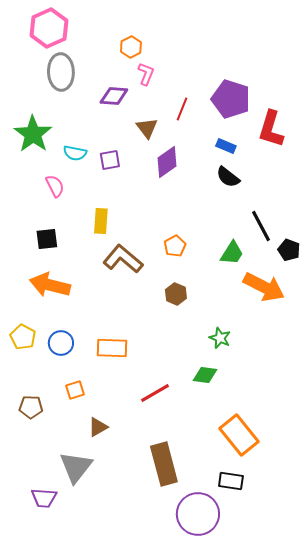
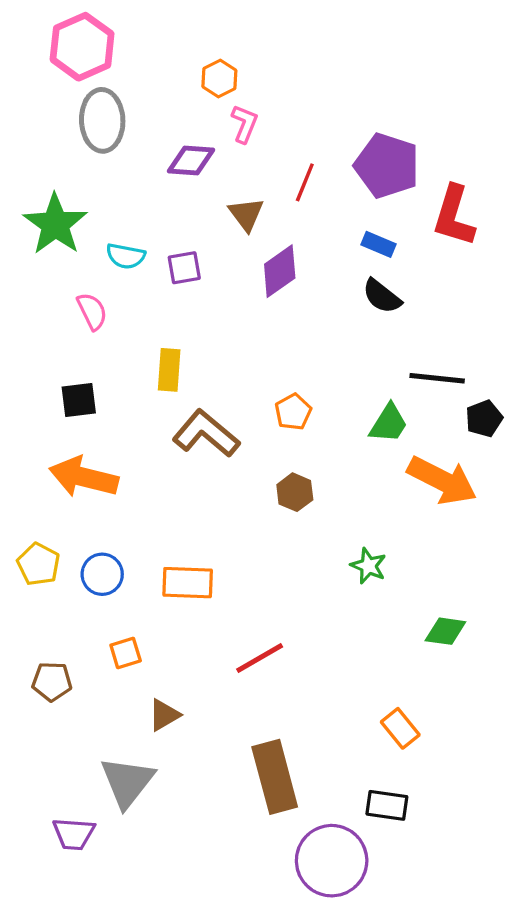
black line: (261, 226) -> (437, 378), turned -56
black pentagon: (289, 250) -> (484, 418), turned 30
green diamond: (205, 375) -> (445, 631), moved
orange rectangle: (239, 435) -> (400, 728), size x0.6

